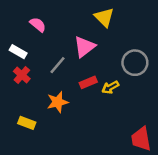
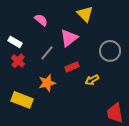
pink semicircle: (38, 25) -> (41, 20), moved
yellow arrow: (110, 87) -> (92, 80), moved
yellow rectangle: (27, 123) -> (22, 100), size x1.5

